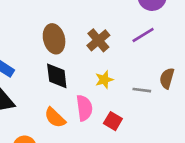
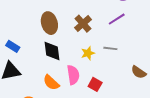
brown semicircle: (167, 78) -> (139, 72), moved, turned -70
gray line: (142, 90) -> (110, 48), moved

